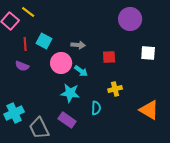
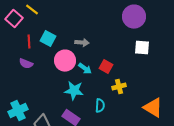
white square: (148, 53) -> (142, 48), moved
red square: (109, 57) -> (106, 67), moved, turned 32

